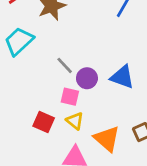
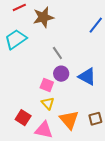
gray line: (65, 65) -> (57, 53), moved
red square: (44, 122) -> (23, 118), moved

